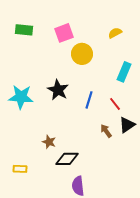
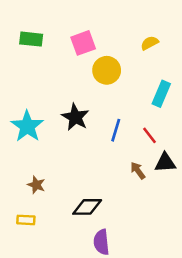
cyan star: (21, 97) -> (27, 126), turned 30
black triangle: (127, 125) -> (165, 163), turned 30
brown star: (49, 142) -> (36, 185), moved

